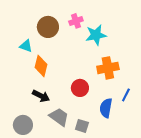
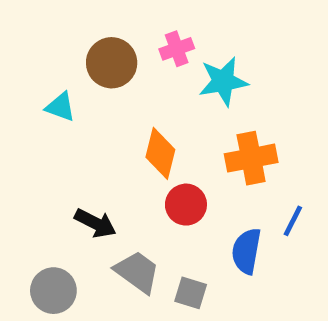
orange diamond: (41, 66) -> (160, 153), moved

